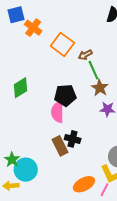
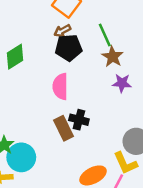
brown arrow: (85, 55) -> (62, 31), moved
black pentagon: (65, 95) -> (69, 48), moved

